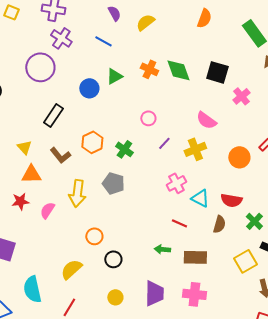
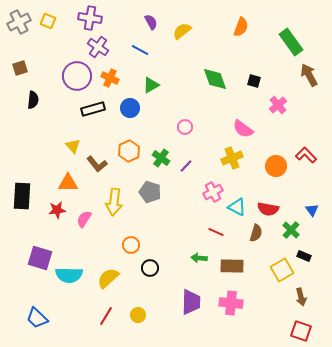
orange cross: (149, 69) -> (110, 78), moved
black square: (217, 72) -> (254, 81), size x0.6
blue circle: (89, 88) -> (130, 108), moved
black rectangle: (53, 115) -> (93, 109), moved, turned 40
purple line: (164, 143) -> (186, 166), moved
yellow triangle: (24, 147) -> (73, 146), moved
cyan semicircle: (32, 289) -> (69, 275), moved, turned -76
yellow circle: (115, 297) -> (138, 315), moved

